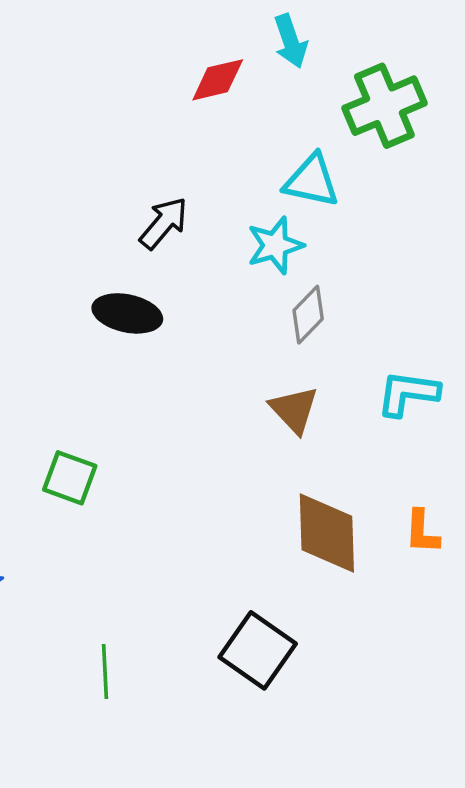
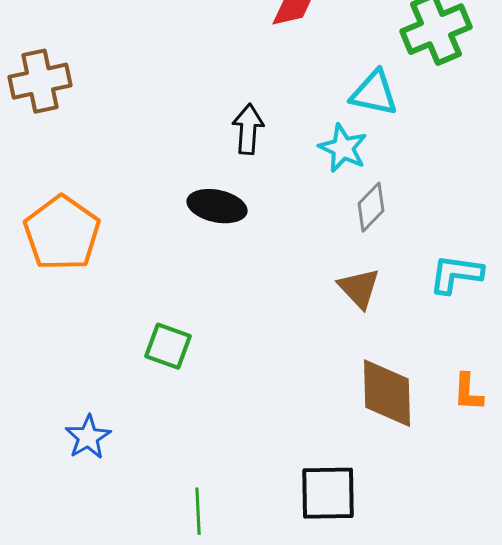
black arrow: (164, 223) -> (248, 129), turned -36
cyan star: (275, 245) -> (343, 148), turned -30
black square: (258, 650) -> (328, 493), turned -36

